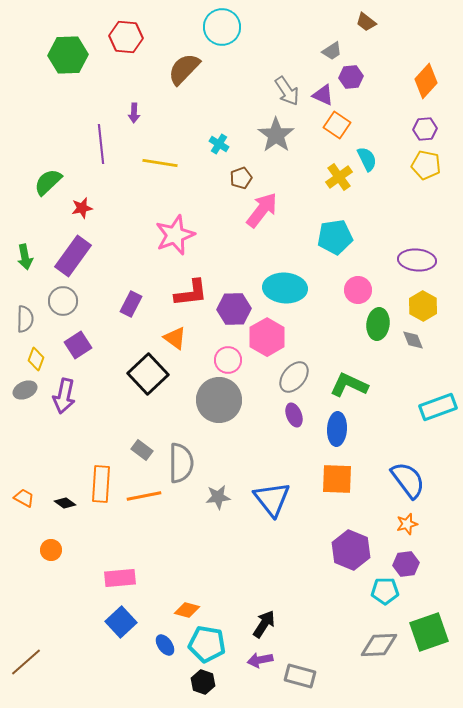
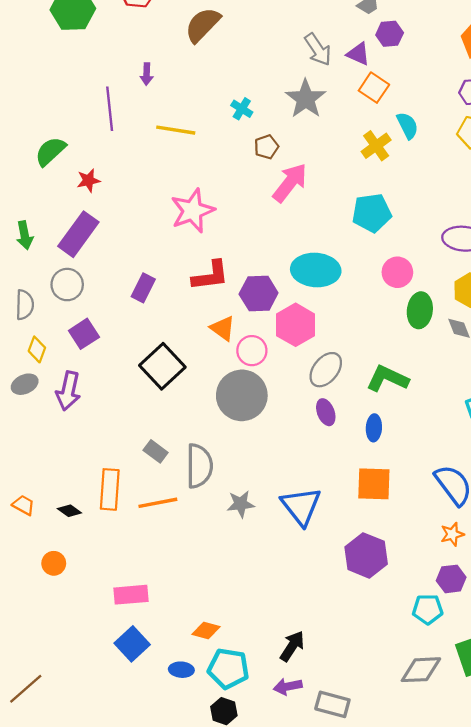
orange triangle: (175, 338) -> (223, 328), moved
blue ellipse: (337, 429) -> (374, 428), size x0.7
purple hexagon: (351, 550) -> (366, 555), moved
blue ellipse: (165, 645) -> (181, 670), turned -50

